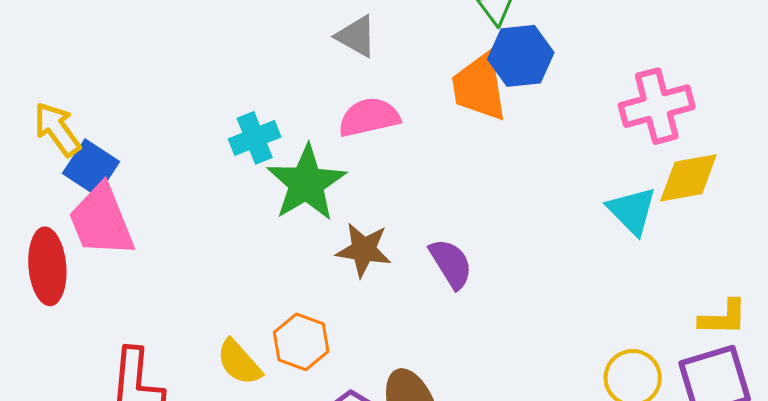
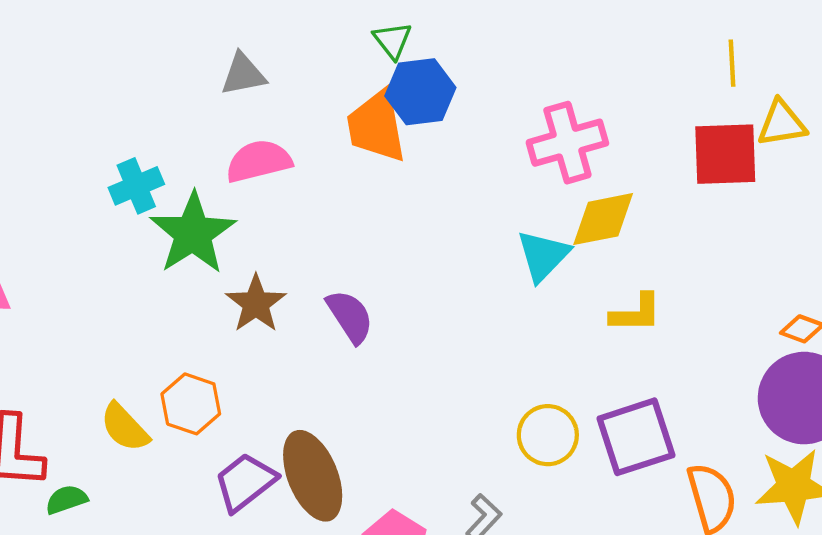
gray triangle: (356, 36) -> (243, 74), turned -39
cyan triangle: (632, 211) -> (543, 256), turned 30
brown star: (364, 250) -> (256, 304), turned 30
yellow L-shape: (723, 318) -> (636, 313), moved

